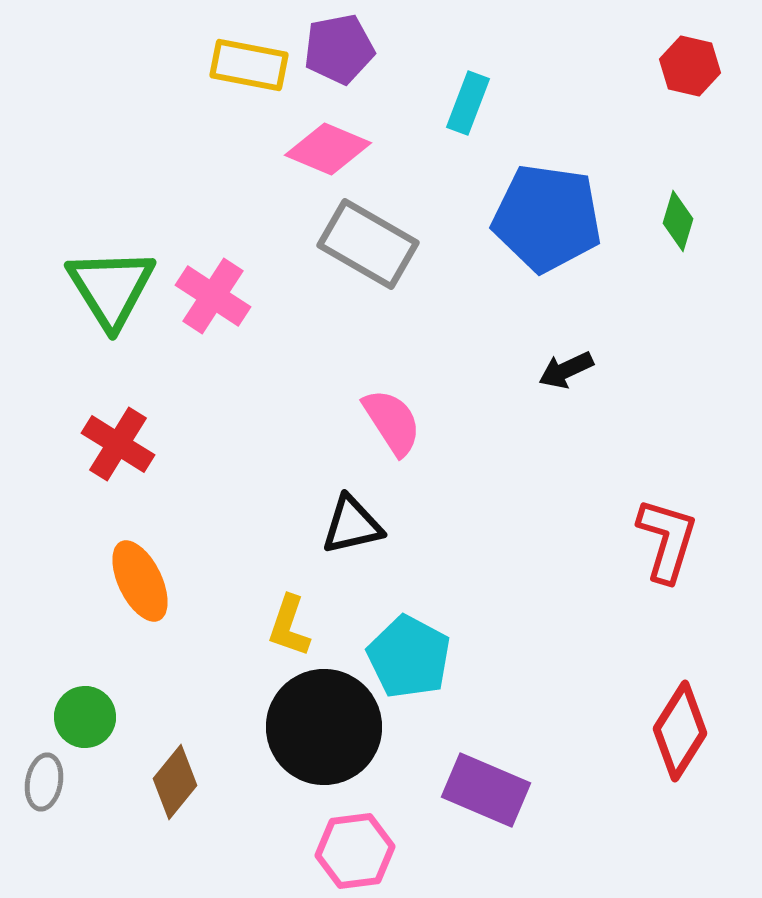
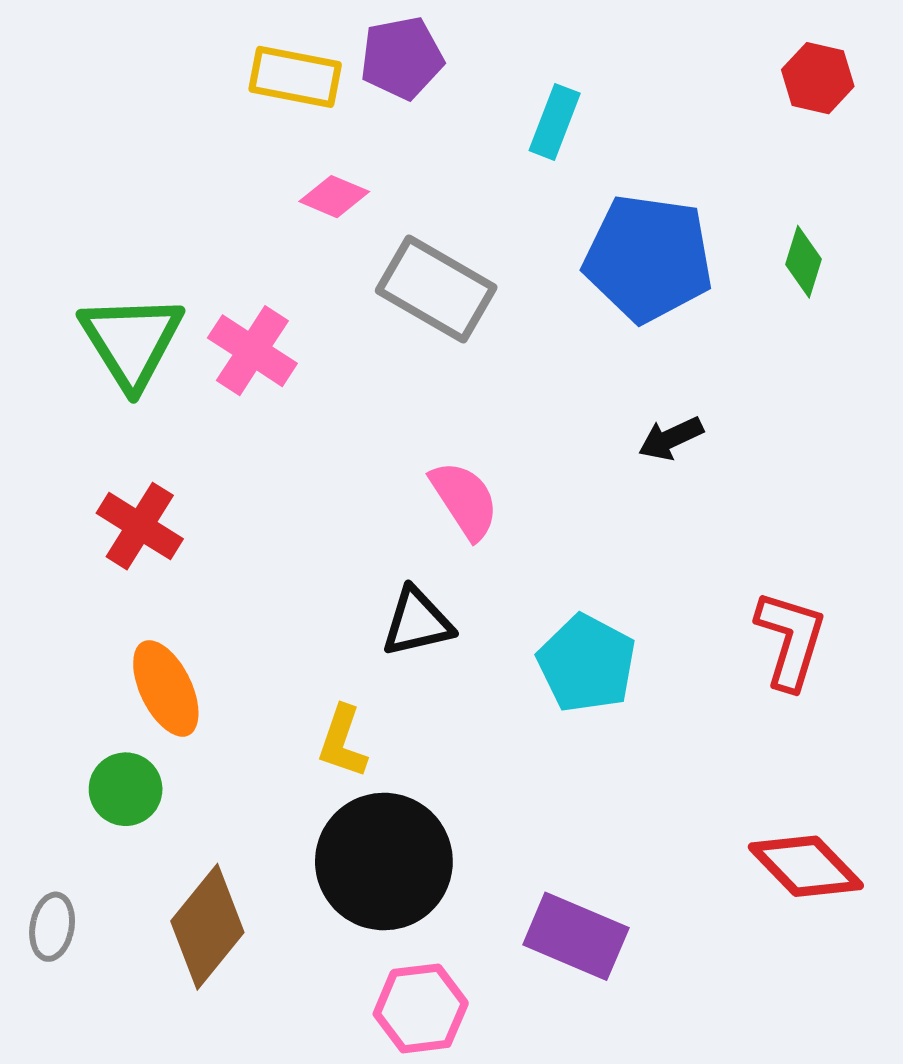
pink diamond: (328, 149) -> (334, 197), moved, size x0.7
cyan pentagon: (409, 657) -> (587, 664), moved
green circle: (85, 717) -> (126, 789), moved
red diamond: (680, 731) -> (806, 866), turned -76
brown diamond: (175, 782) -> (207, 927), size x1.4

